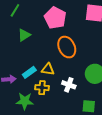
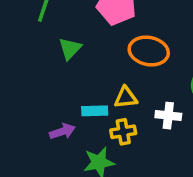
orange ellipse: (67, 47) -> (149, 51), turned -40
cyan rectangle: (29, 72) -> (95, 111), turned 48

